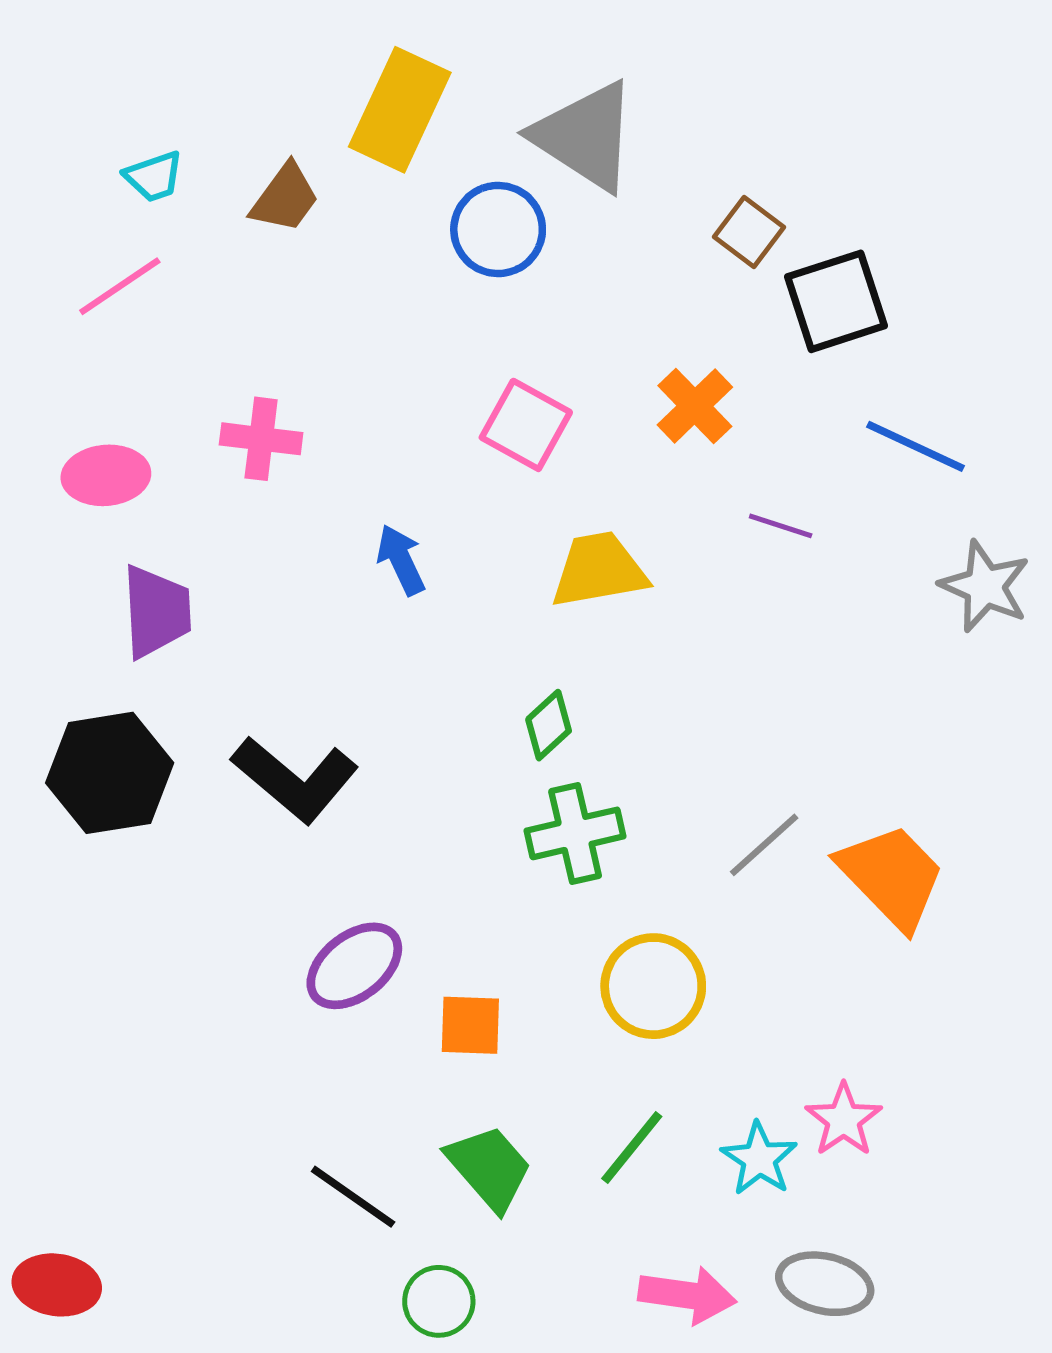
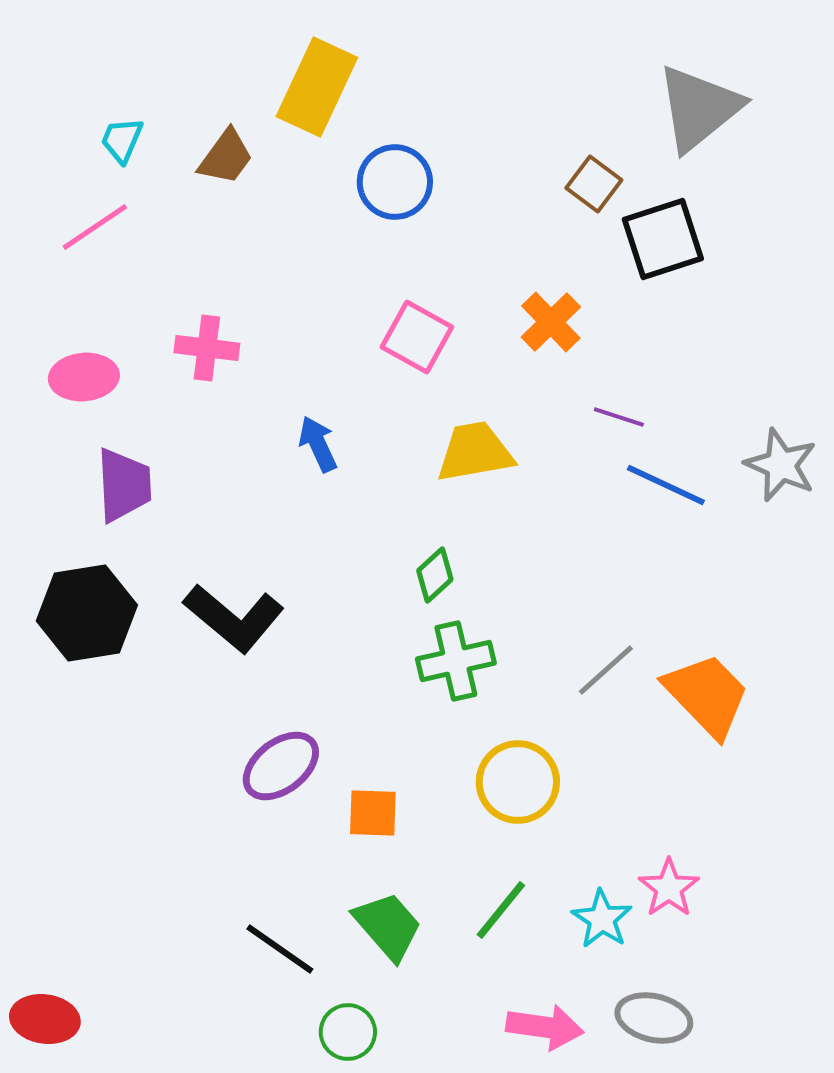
gray triangle: (585, 136) -> (699, 108), moved, turned 48
cyan trapezoid: (154, 177) -> (122, 140), turned 132
blue line: (915, 446) -> (666, 485), moved

